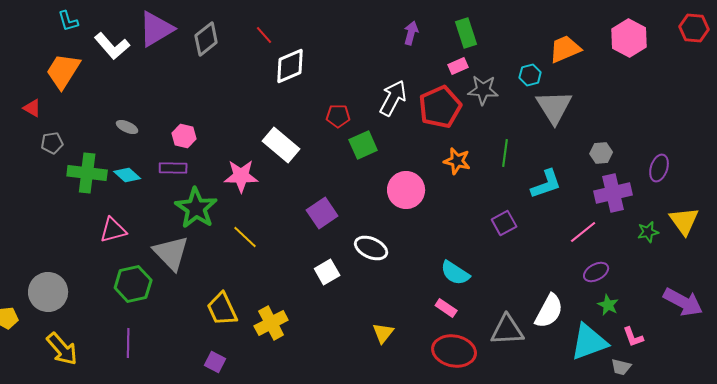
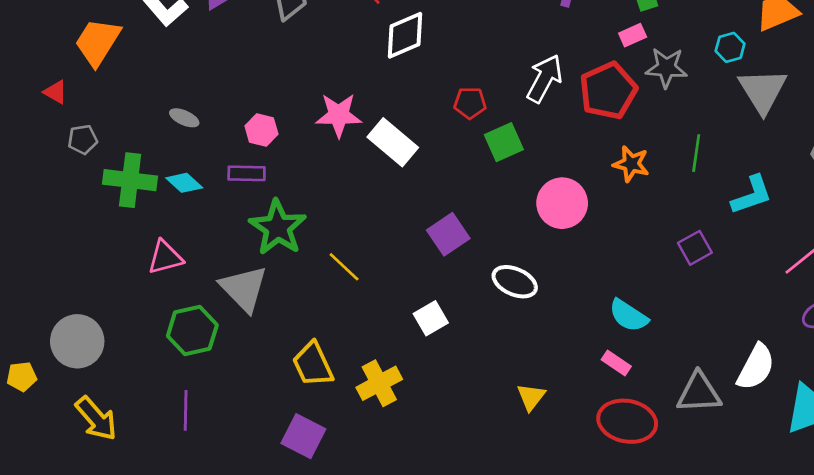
pink star: (241, 176) -> (339, 115), moved
white square: (327, 272) -> (431, 318), moved
purple square: (215, 362) -> (303, 436), size x1.5

